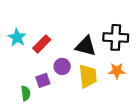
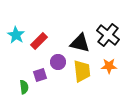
black cross: (116, 37) -> (108, 35), turned 35

